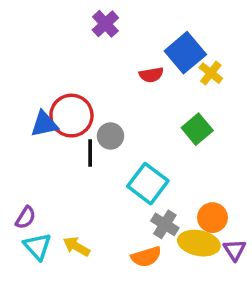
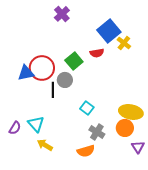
red semicircle: (151, 75) -> (97, 53), moved
green square: (197, 129) -> (74, 61), moved
cyan square: (148, 184) -> (87, 108), size x0.6
yellow ellipse: (199, 243) -> (131, 112), moved
cyan triangle: (37, 246) -> (36, 124), moved

